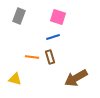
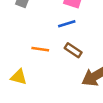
brown rectangle: (50, 57) -> (73, 50), moved, turned -40

